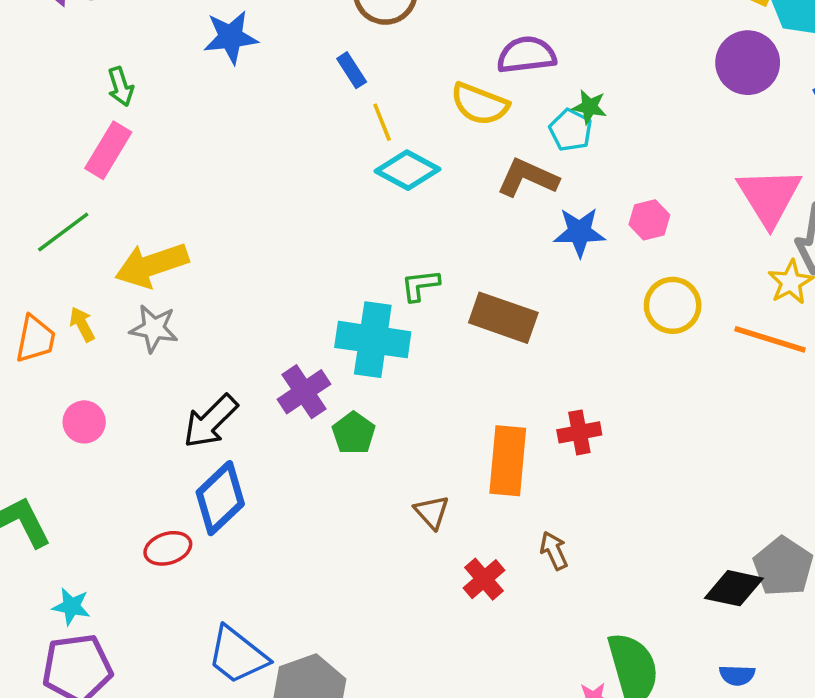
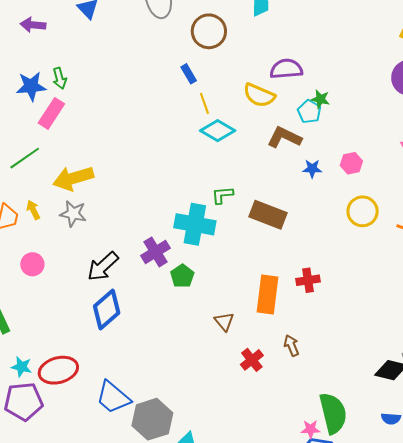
blue star: (231, 37) -> (31, 86), moved
blue star: (579, 232) -> (312, 169), size x0.7
red ellipse: (168, 548) -> (58, 370), moved, size x1.5

